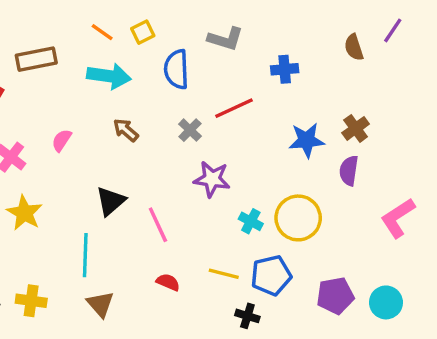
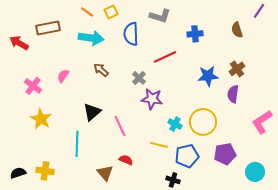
brown semicircle: (354, 47) -> (237, 30), moved
gray cross: (190, 130) -> (139, 78), moved
yellow line: (224, 274) -> (159, 145), moved
purple pentagon: (335, 296) -> (225, 154), moved
brown triangle: (100, 304) -> (105, 173), moved

